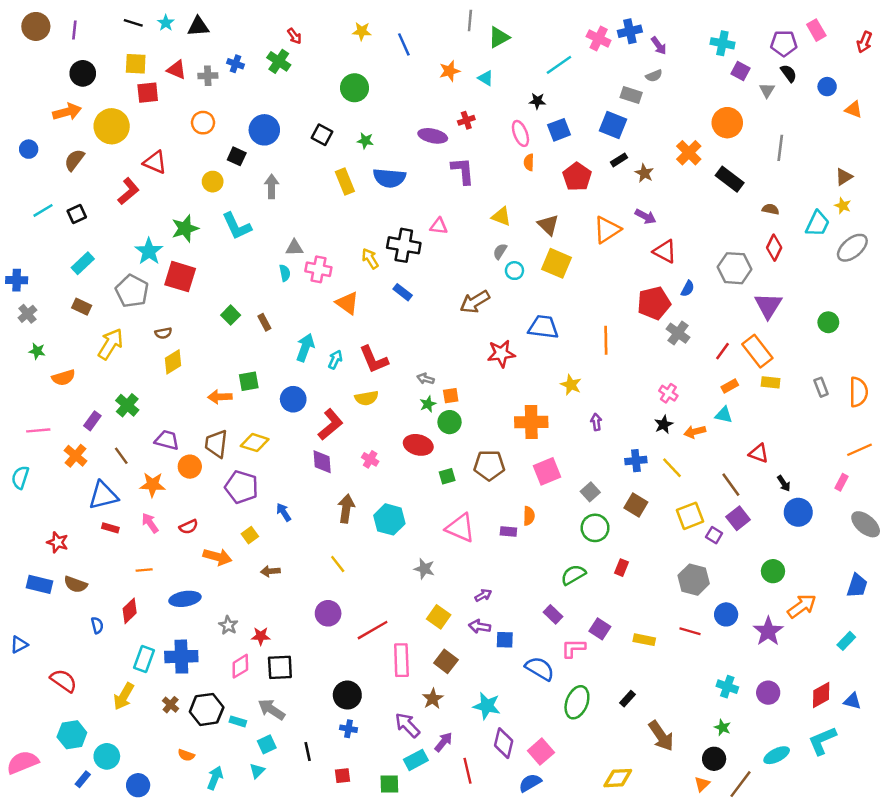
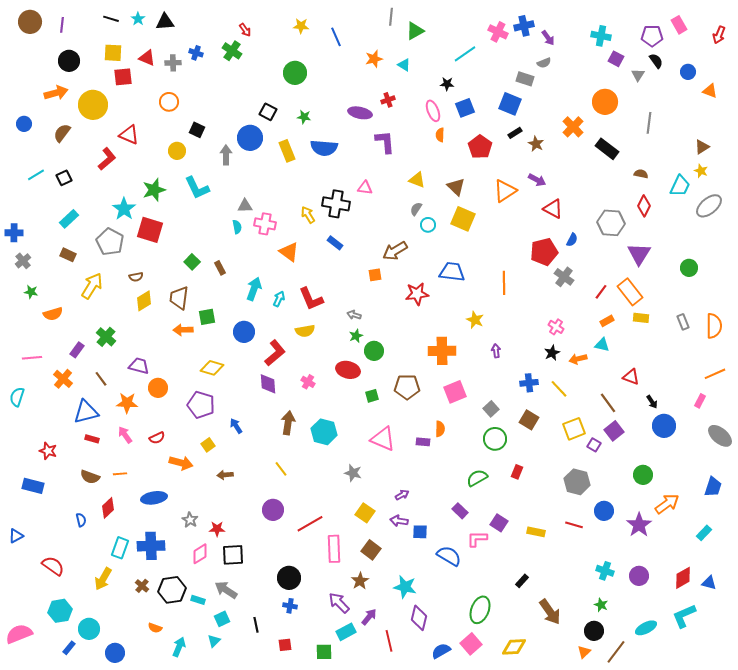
blue circle: (264, 130) -> (250, 138), moved
orange square: (451, 396) -> (375, 275), moved
brown trapezoid: (216, 444) -> (179, 298), moved
brown semicircle: (76, 584) -> (90, 477), moved
green ellipse: (577, 702) -> (480, 610), moved
pink square: (541, 752) -> (471, 644), moved

